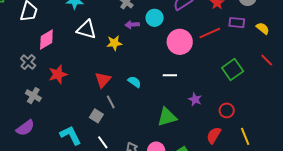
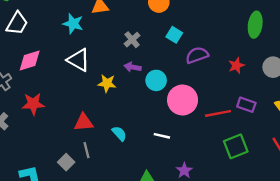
cyan circle: (155, 18) -> (156, 80), moved
purple rectangle: (237, 23) -> (246, 105), moved
red line: (210, 33) -> (218, 113), moved
red triangle: (103, 80) -> (84, 122), turned 30

